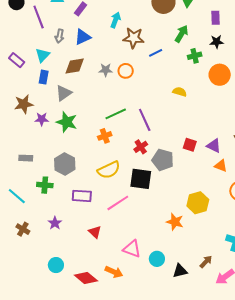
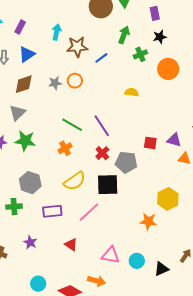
green line: (116, 114) -> (72, 125), turned 65

